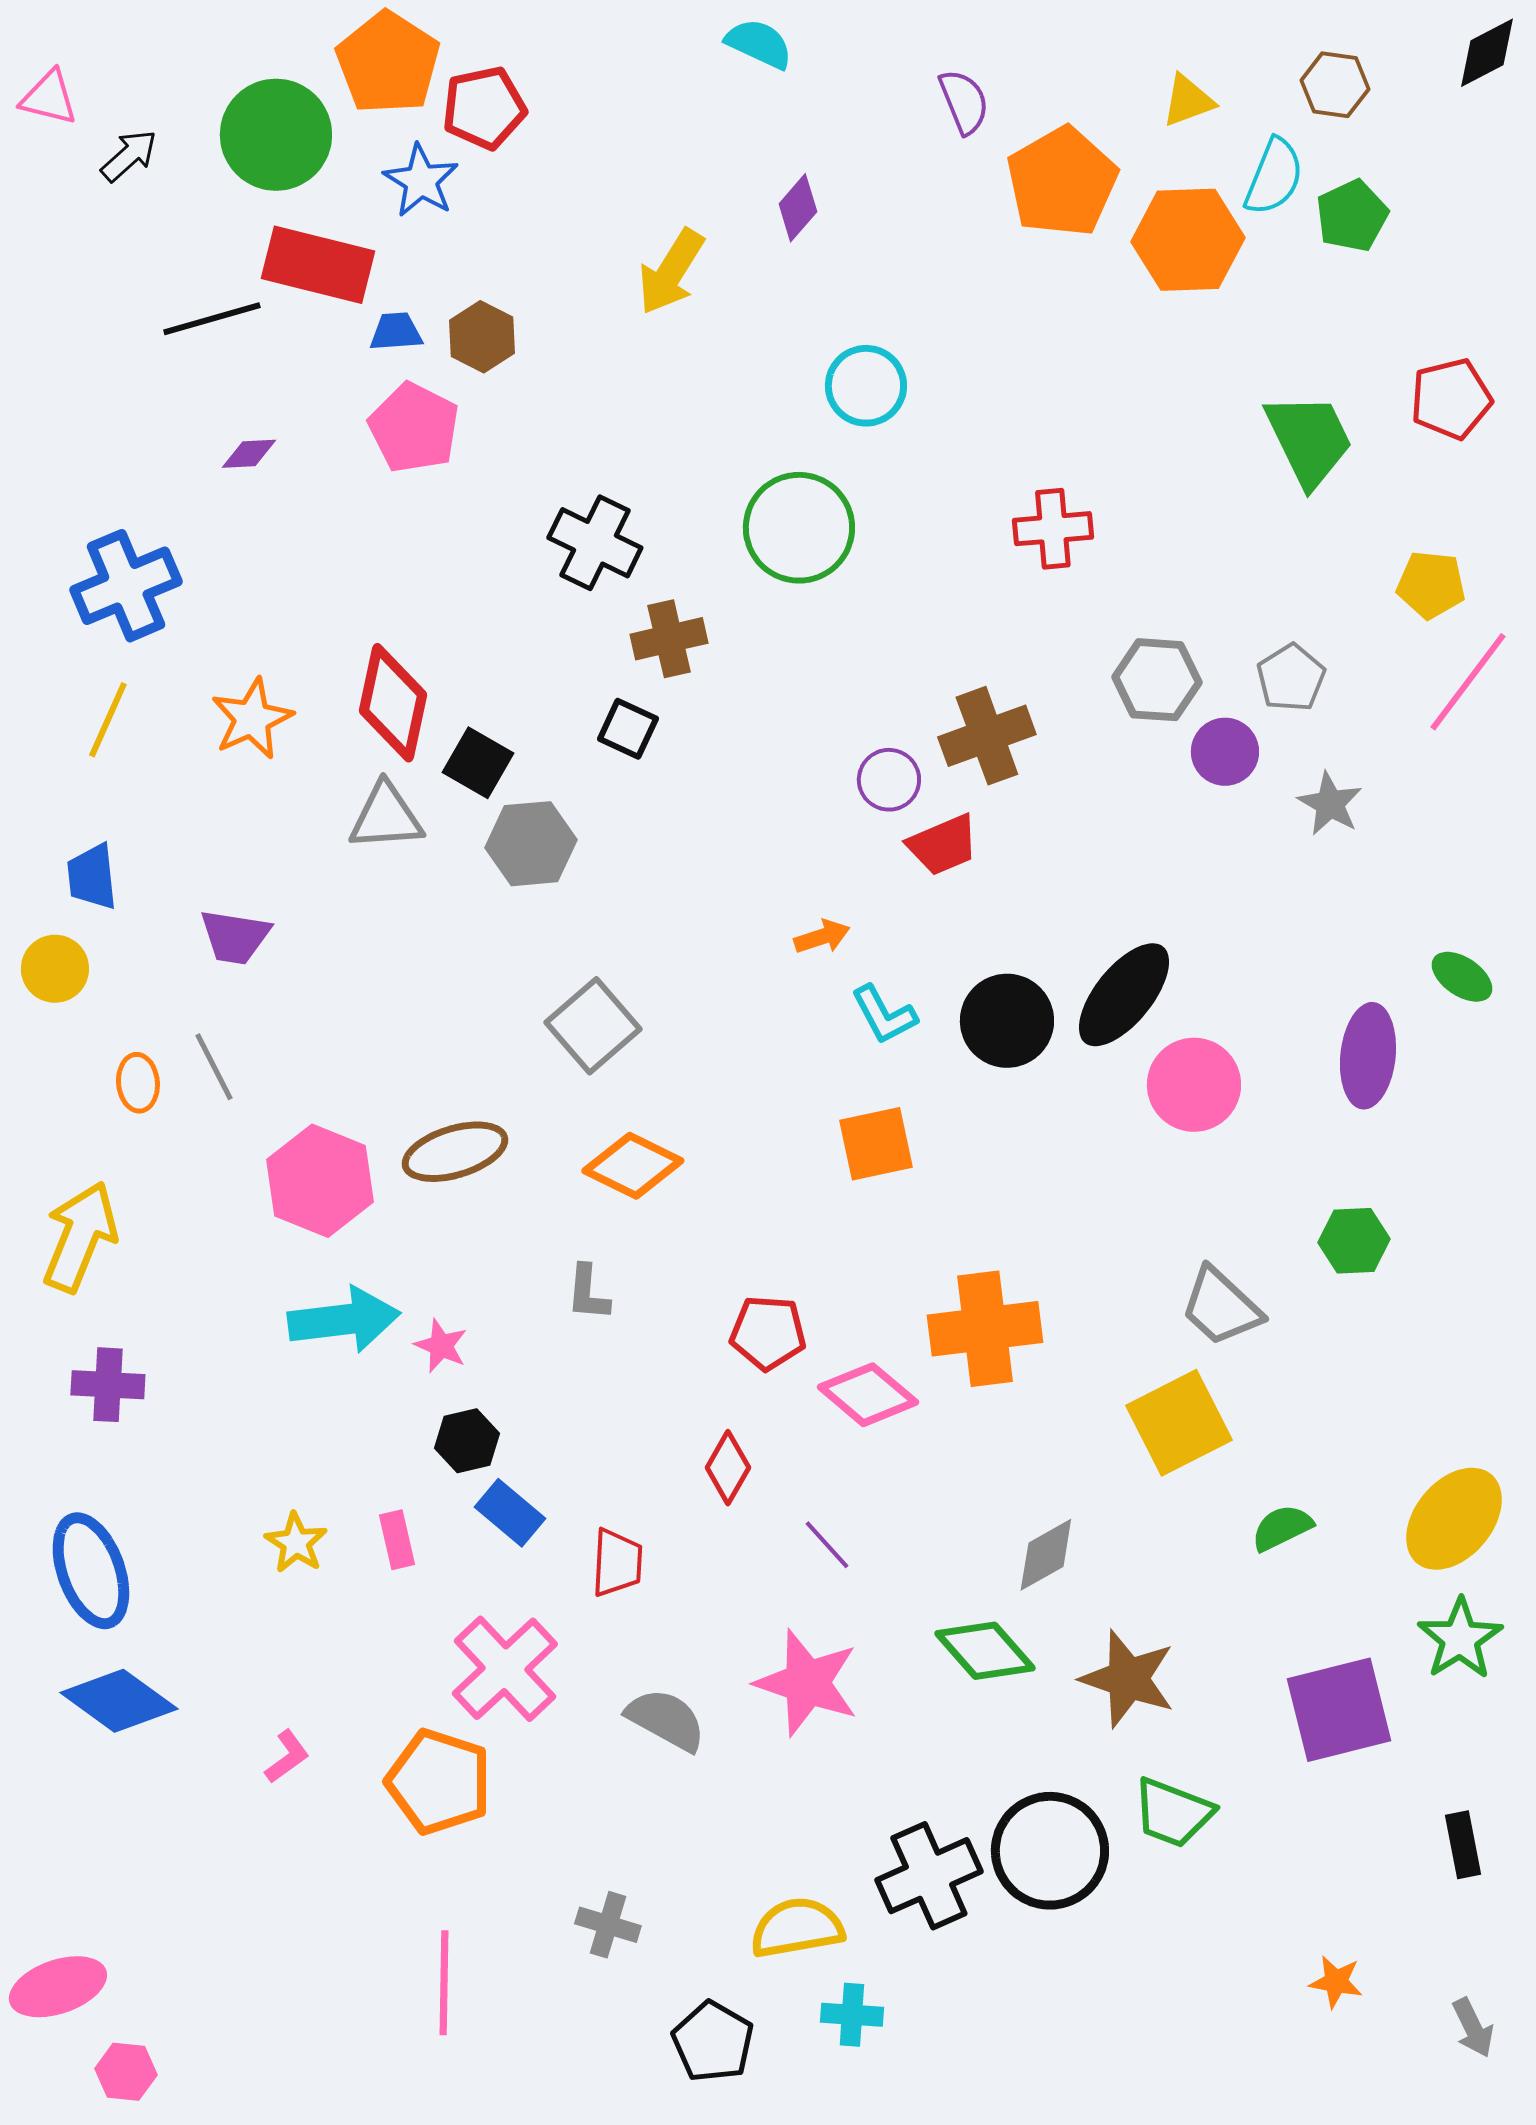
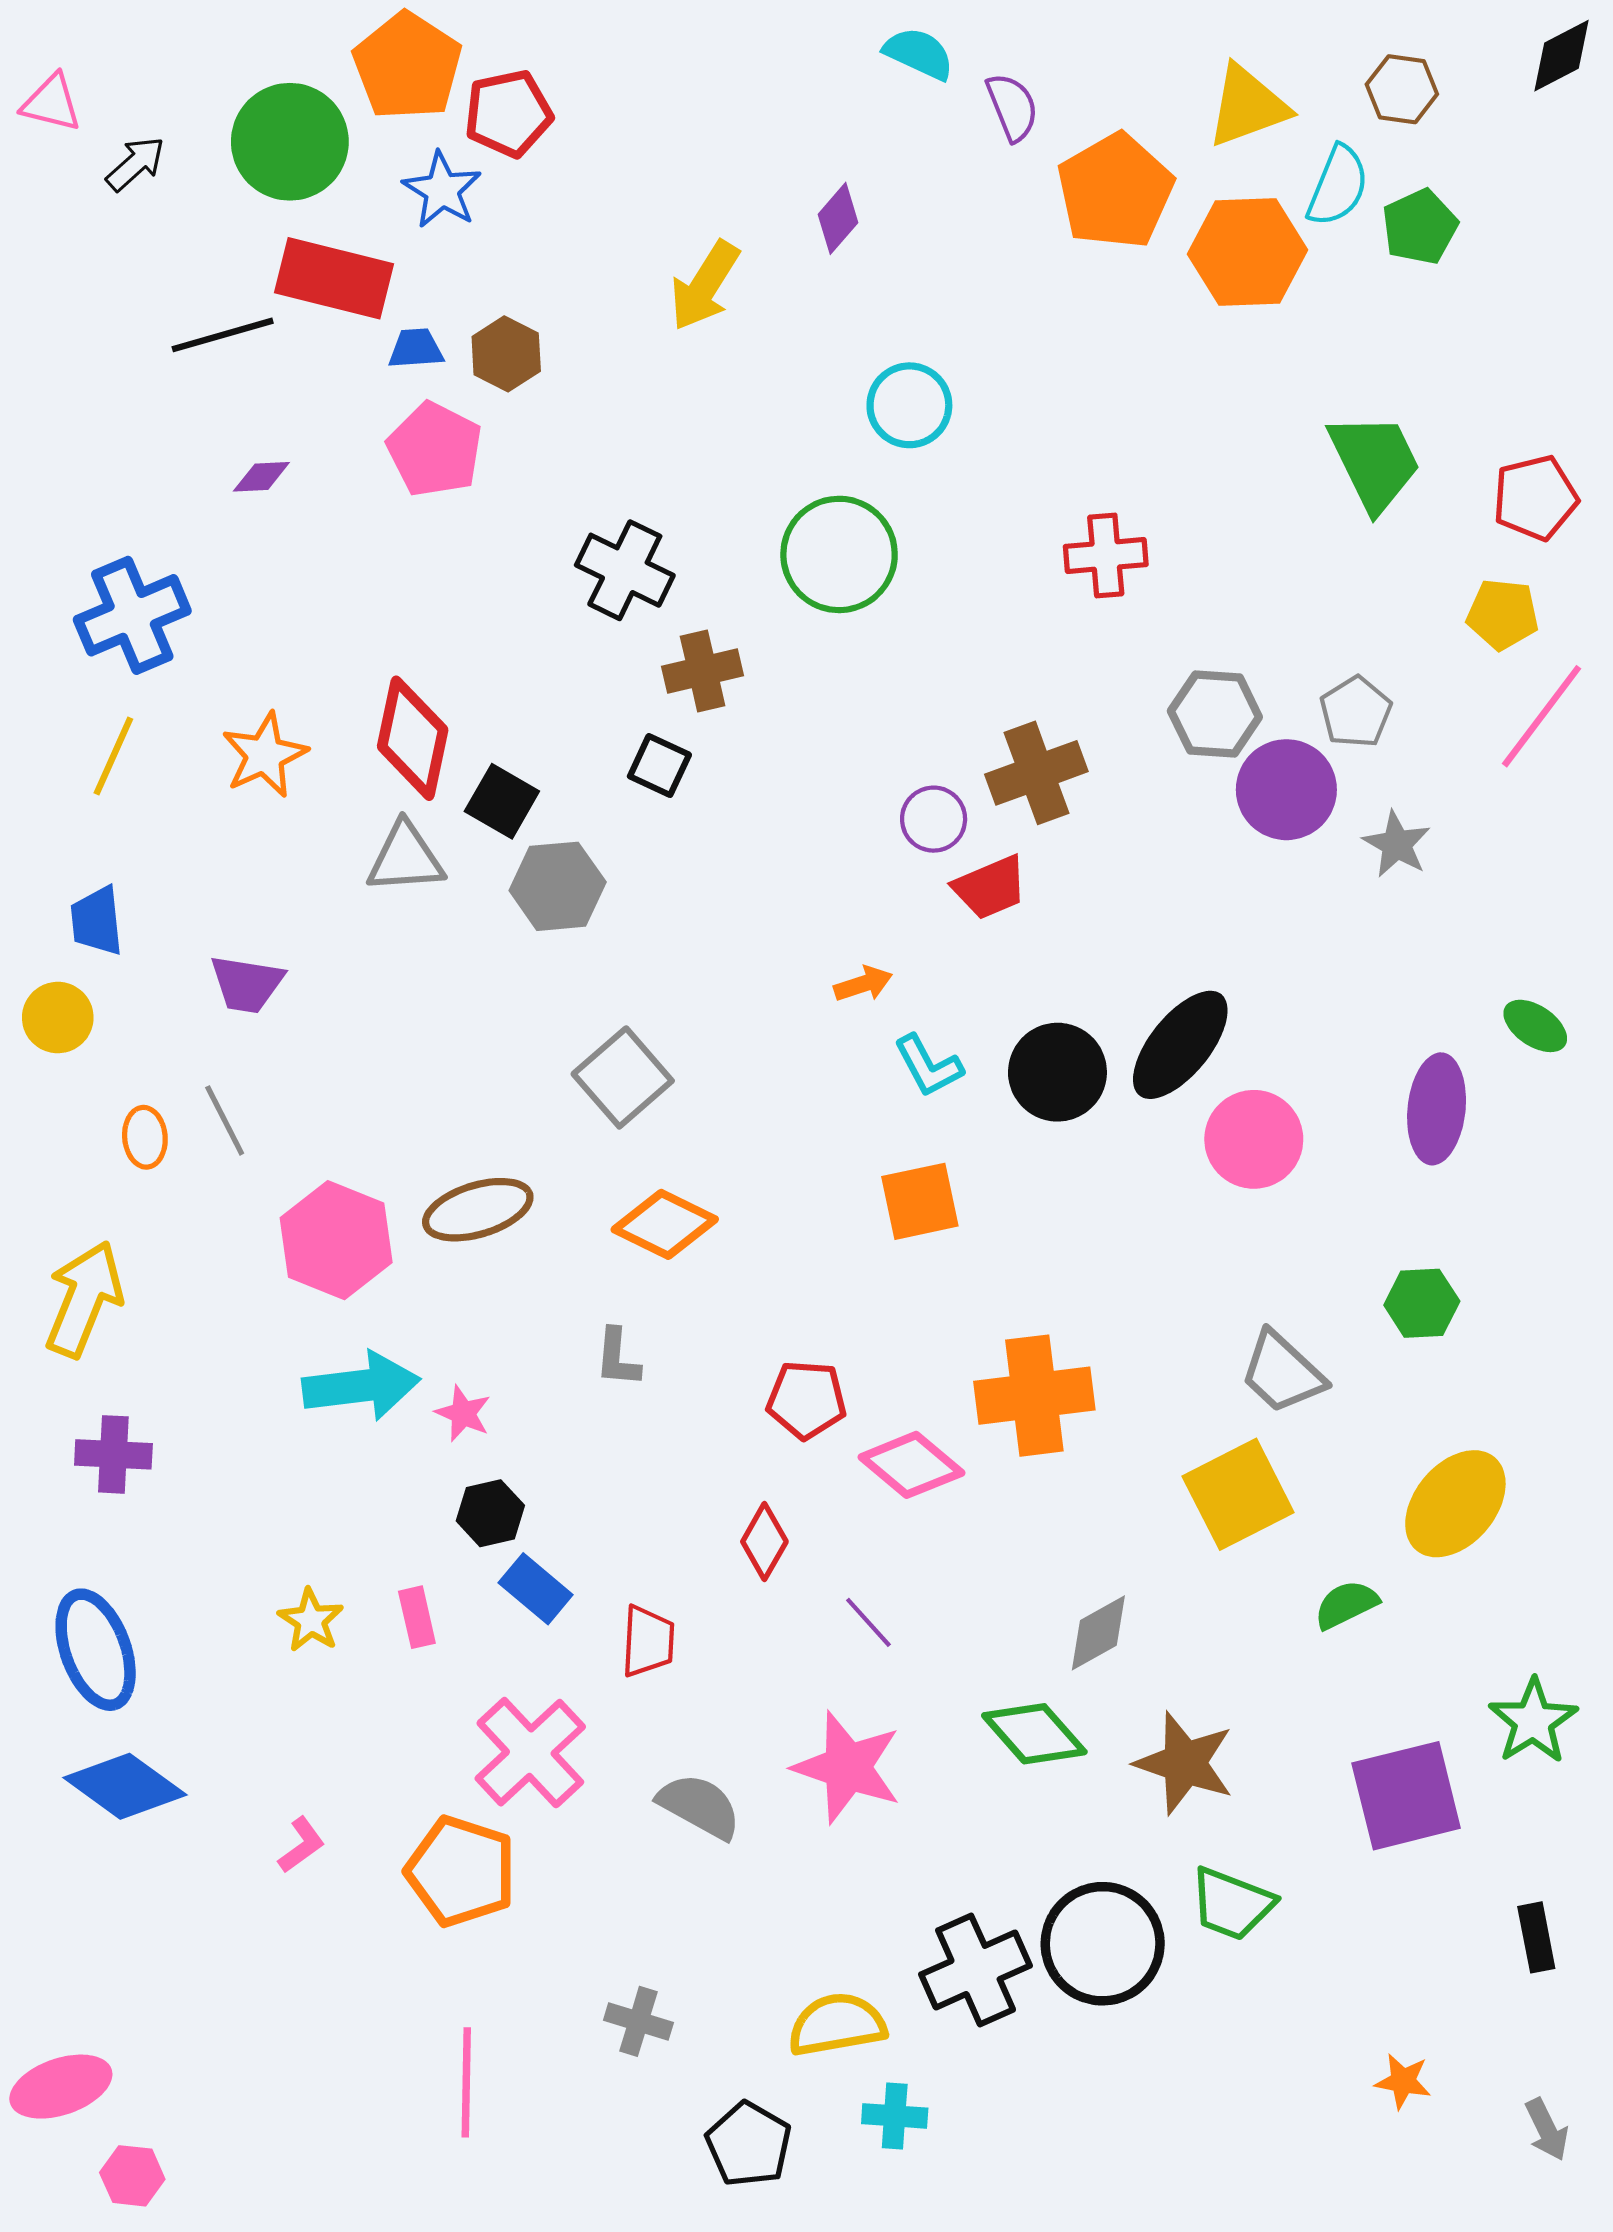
cyan semicircle: (759, 44) -> (919, 54), moved
yellow triangle: (1188, 101) -> (1248, 106), size x1.5
red pentagon: (1451, 399) -> (1535, 498), moved
purple circle: (1225, 752) -> (1286, 790), size x1.4
yellow ellipse: (1454, 1519) -> (1455, 1504), moved

